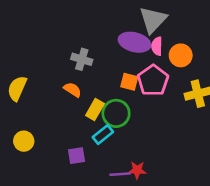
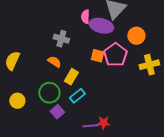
pink semicircle: (157, 46) -> (85, 17), moved
green circle: (116, 113) -> (49, 93), moved
purple square: (76, 156) -> (57, 112), turned -32

